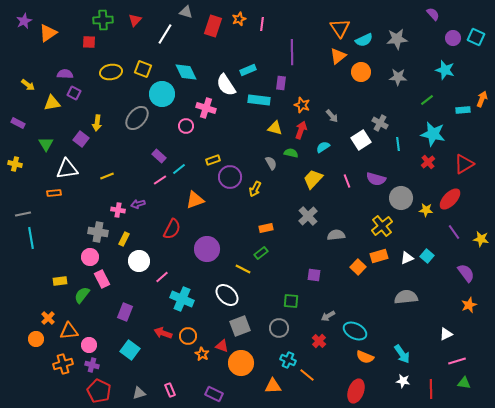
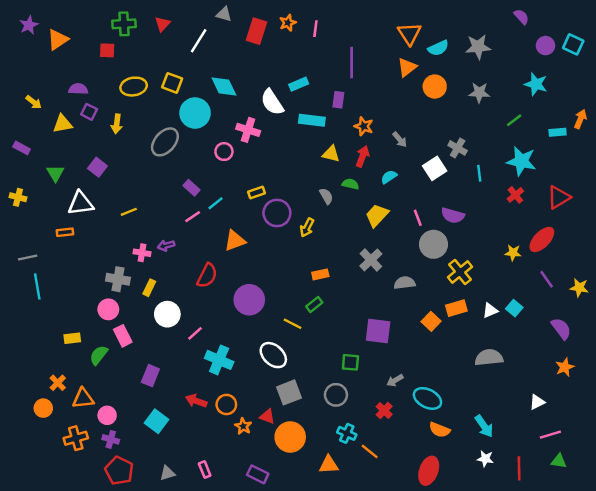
yellow arrow: (97, 123) -> (117, 124), moved
gray circle: (401, 198) -> (433, 244), moved
purple square: (314, 275) -> (378, 331), size x1.6

